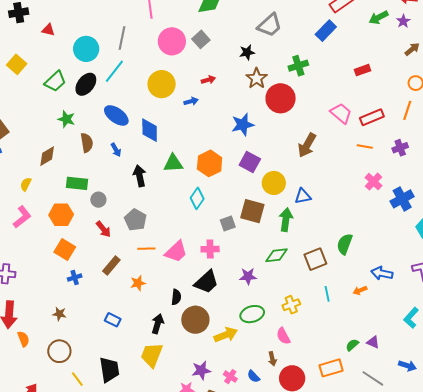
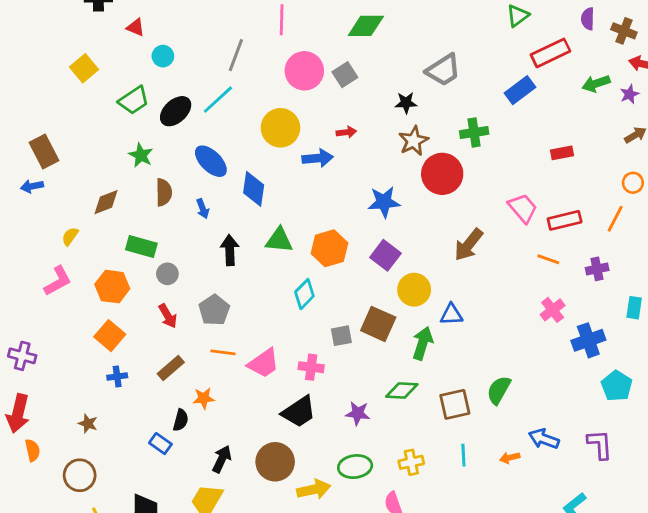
cyan circle: (86, 49) -> (163, 56), moved, size x0.6
blue arrow: (191, 101) -> (318, 158), size x1.5
black semicircle: (176, 297) -> (181, 420), moved

